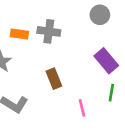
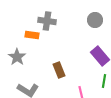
gray cross: (49, 31) -> (47, 21), moved

